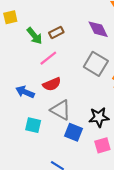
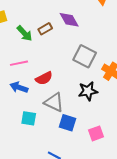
purple diamond: (98, 29) -> (69, 20), moved
pink line: (48, 58) -> (19, 63), moved, turned 30
black star: (99, 117) -> (88, 91), moved

